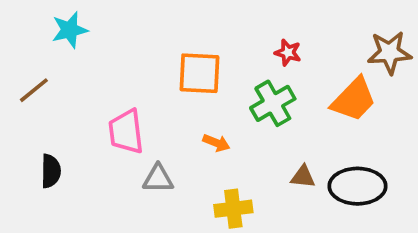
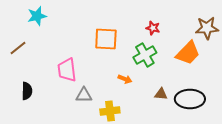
orange arrow: (216, 143) -> (125, 79), moved
yellow cross: (233, 209) -> (110, 111), moved

